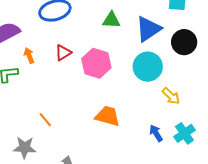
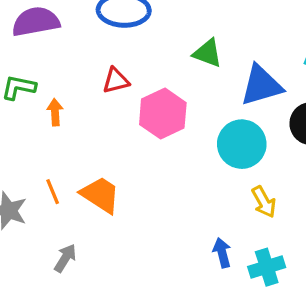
orange arrow: (29, 55) -> (55, 112), moved
orange trapezoid: (107, 116) -> (100, 195), moved
orange line: (45, 120) -> (53, 192), moved

